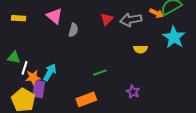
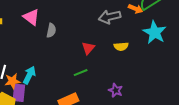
red triangle: (107, 19) -> (88, 48), moved

